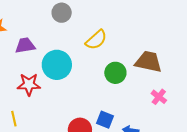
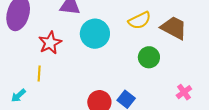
brown trapezoid: (148, 62) -> (174, 28), moved
red star: (29, 84) -> (50, 43), moved, turned 30

